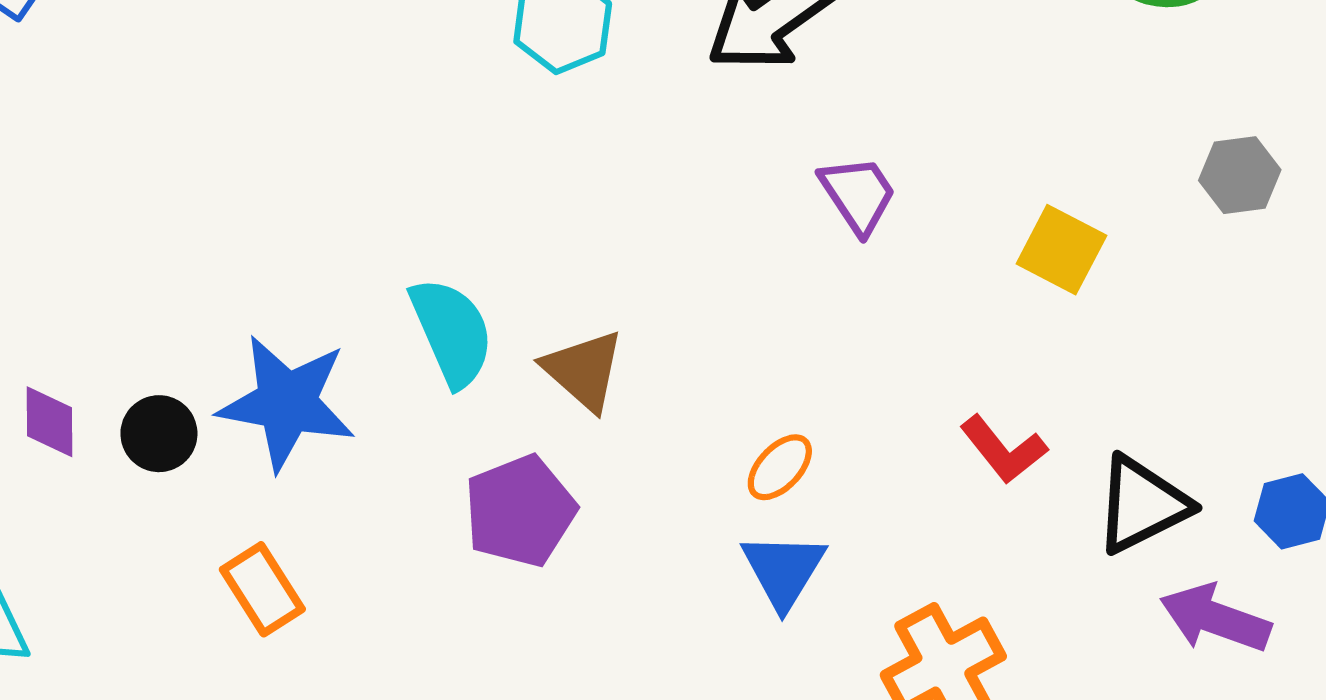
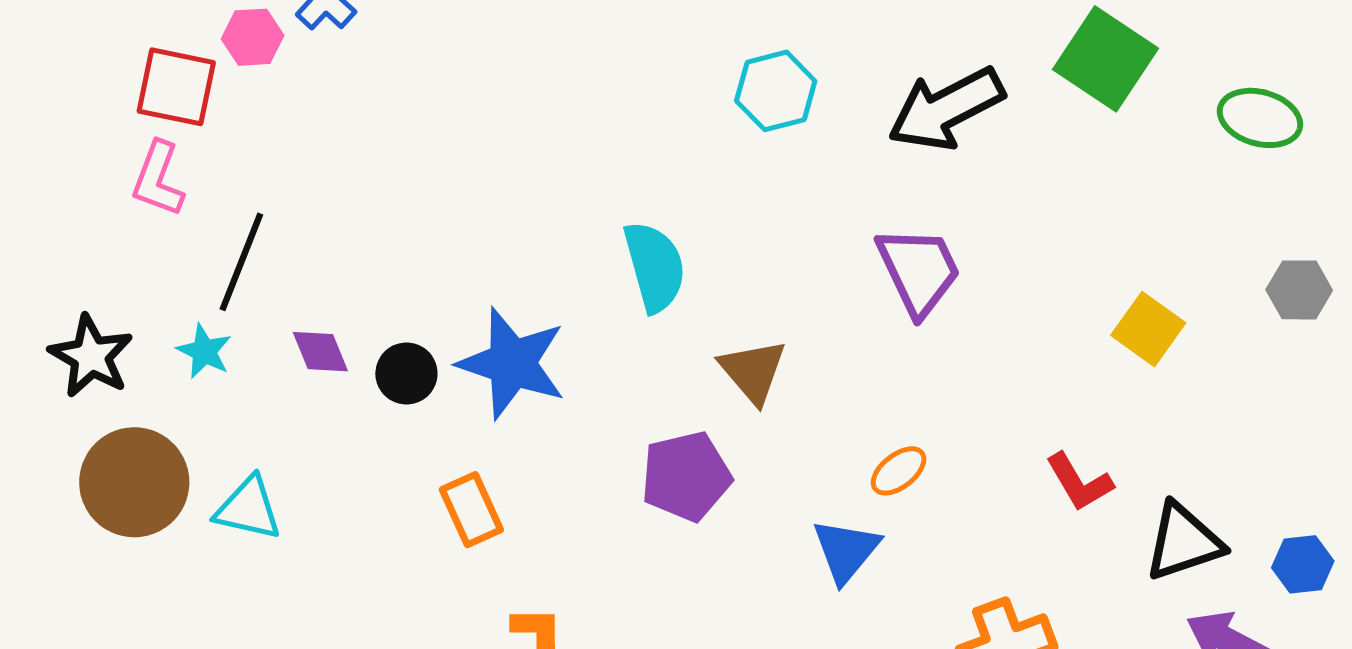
purple trapezoid: (858, 194) -> (919, 271), moved, size x1.4
cyan semicircle: (452, 332) -> (655, 267), moved
purple diamond: (49, 422) -> (320, 352), turned -30
blue triangle: (783, 570) -> (846, 551), moved

